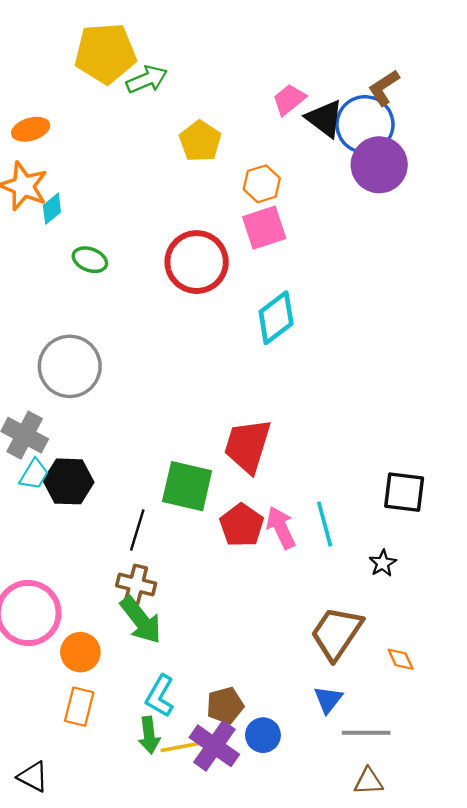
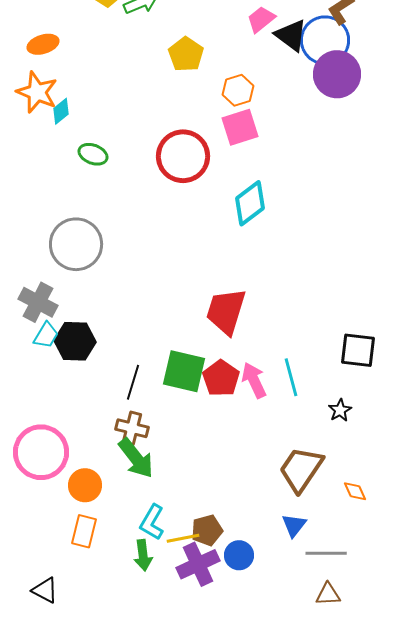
green square: (187, 486) -> (184, 371), moved
purple cross: (214, 746) -> (198, 564), turned 30
yellow line: (180, 747) -> (183, 538), moved

